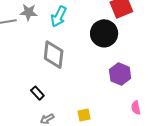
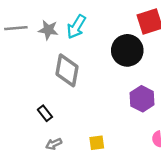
gray star: (28, 12) -> (48, 30), moved

